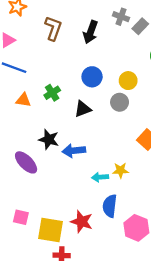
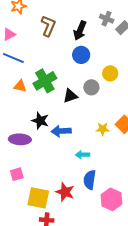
blue circle: (92, 77) -> (81, 55), moved
green cross: (52, 93) -> (45, 81), size x1.6
gray circle: (120, 102) -> (91, 87), moved
purple ellipse: (26, 162) -> (20, 139), turned -45
yellow star: (121, 170) -> (103, 129), moved
pink square: (21, 217) -> (17, 174), moved, turned -32

